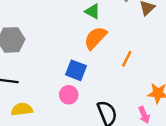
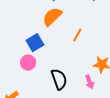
blue square: (76, 70) -> (35, 43), turned 36

